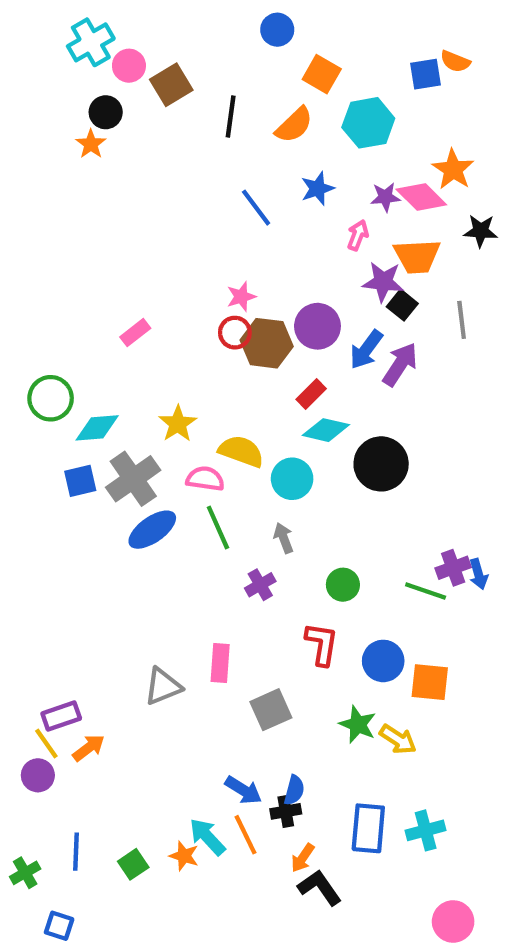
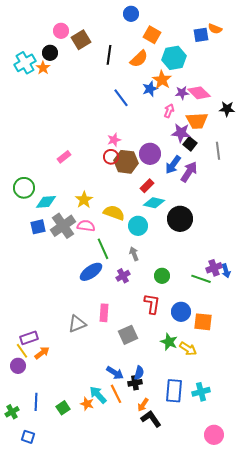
cyan cross: (91, 42) -> (25, 63), moved
orange star: (453, 169) -> (162, 80), moved
pink semicircle: (205, 479) -> (86, 226), moved
blue ellipse: (152, 530) -> (91, 272), moved

